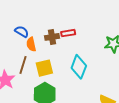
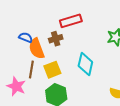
red rectangle: (68, 33) -> (71, 21), moved, size x1.5
orange semicircle: (31, 44) -> (37, 49), size x1.5

